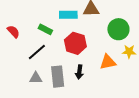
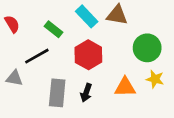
cyan rectangle: (68, 15) -> (87, 16), turned 36
gray triangle: (36, 78) -> (14, 78), moved

